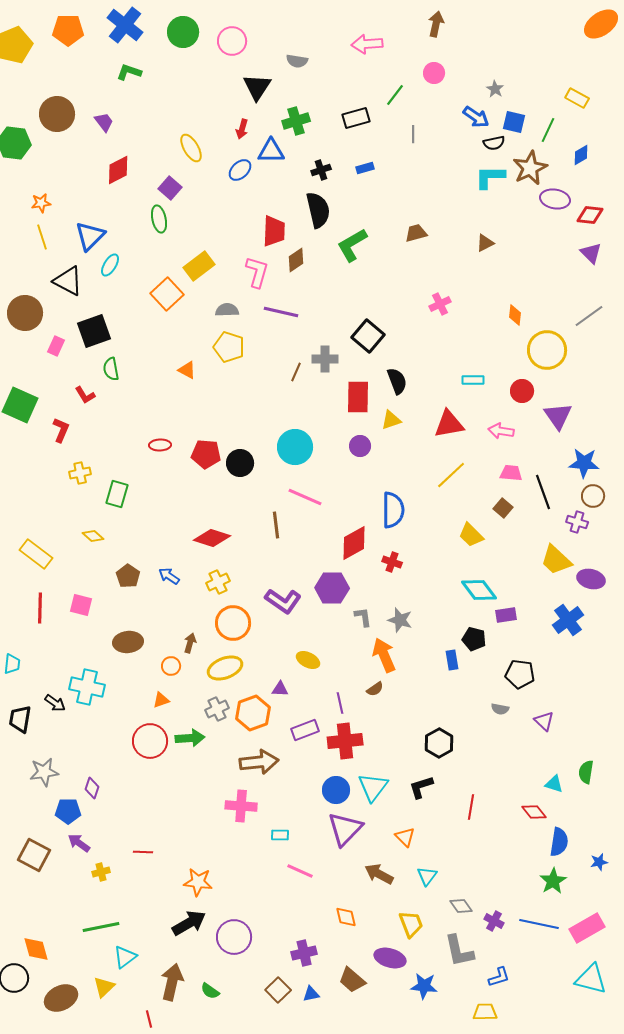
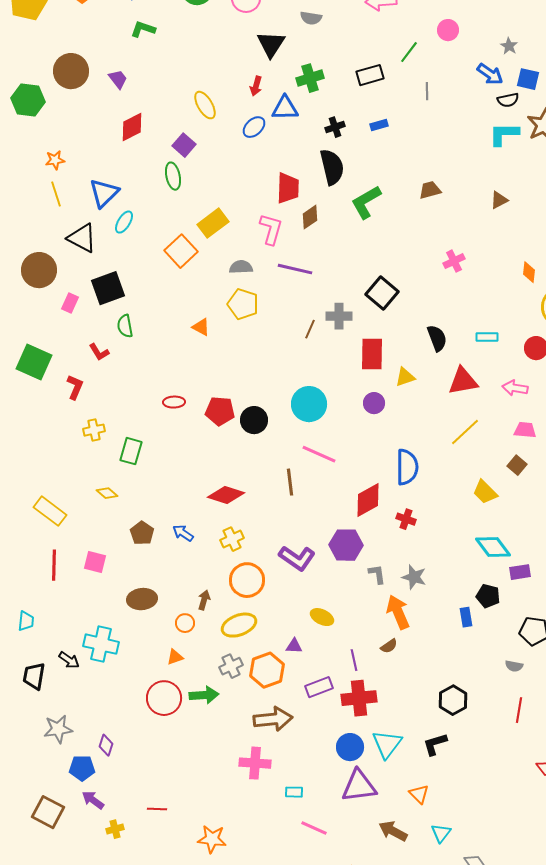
black semicircle: (397, 381) -> (437, 338), moved
red line: (471, 807) -> (519, 710), moved
purple triangle: (345, 829) -> (359, 786), turned 39

